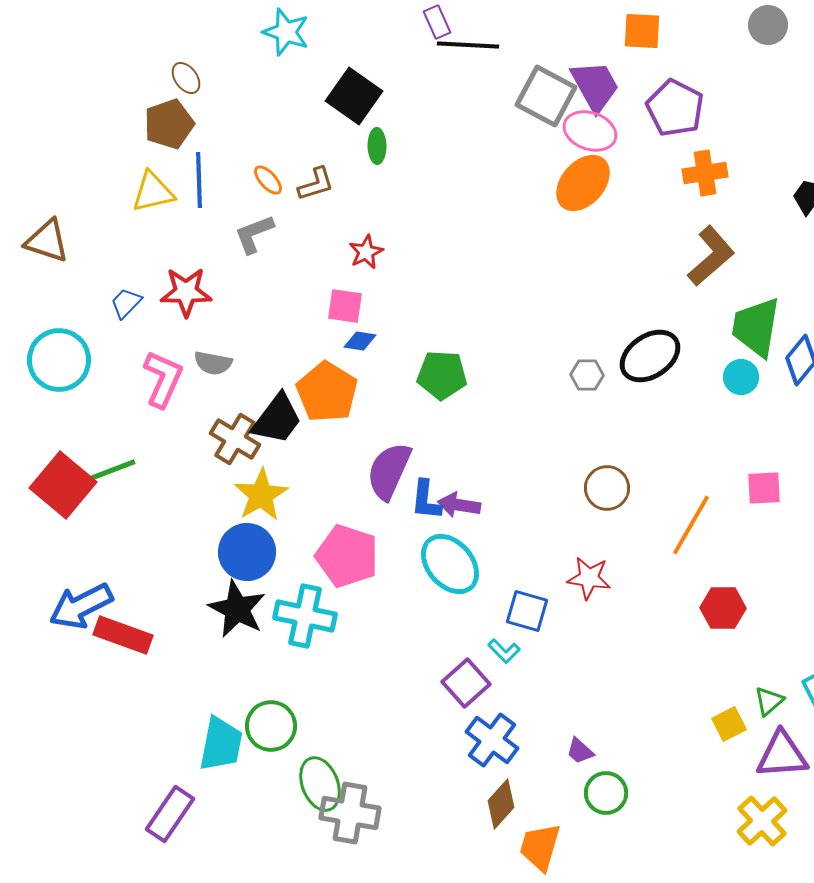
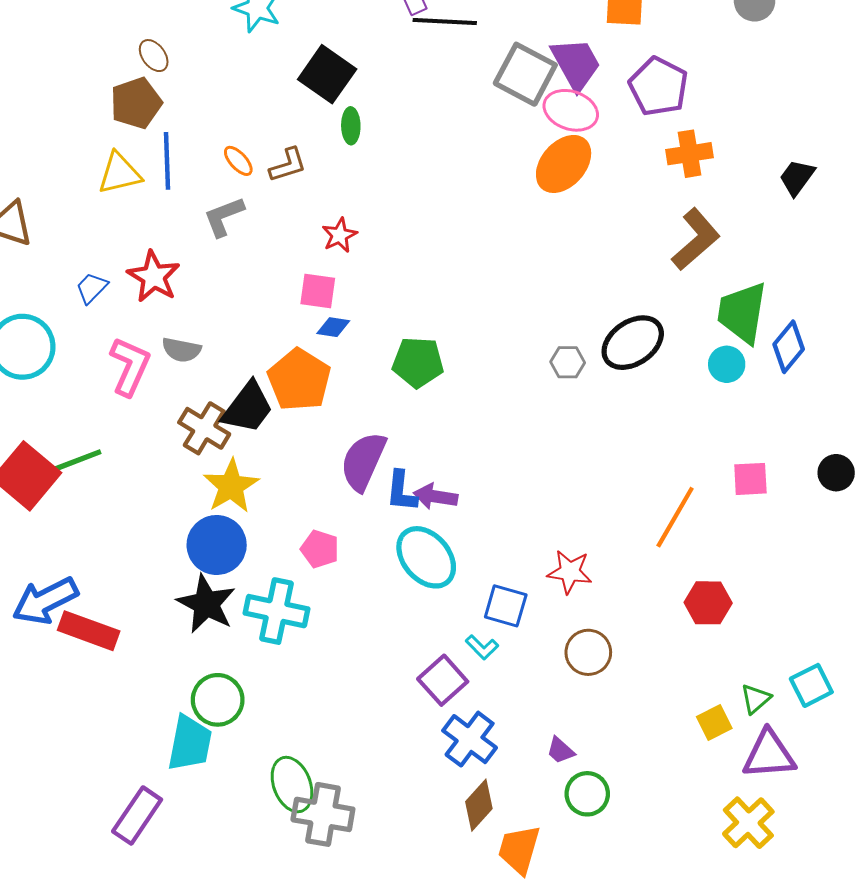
red star: (186, 292) -> (154, 277), turned 30
brown circle: (607, 488) -> (588, 652), moved
pink pentagon: (347, 556) -> (320, 549), size x0.6
green circle: (271, 726) -> (218, 700), moved

